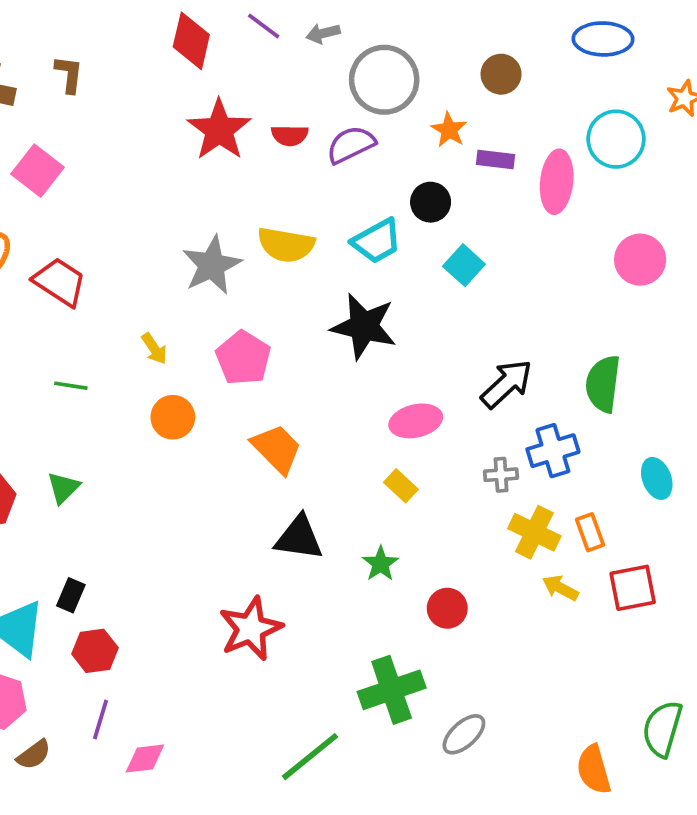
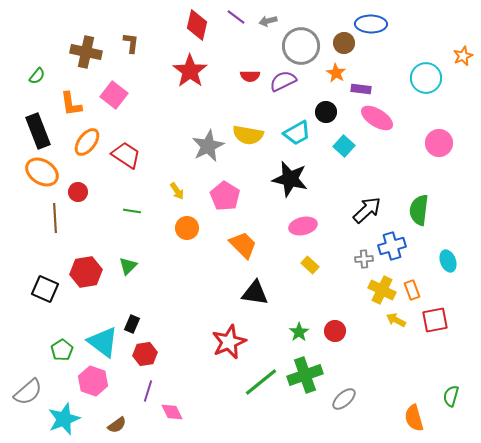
blue ellipse: (603, 39) -> (371, 24), moved
brown circle: (501, 74) -> (344, 43), moved
red star: (219, 130) -> (190, 71), moved
pink ellipse: (557, 182) -> (377, 118), moved, turned -64
pink ellipse: (416, 421) -> (303, 226), moved
green star: (380, 564) -> (299, 332), moved
green semicircle: (662, 729) -> (451, 396), size x0.7
brown semicircle: (34, 755) -> (117, 425), moved
green line: (310, 757) -> (261, 382), moved
pink diamond: (145, 758) -> (172, 412), turned 70

